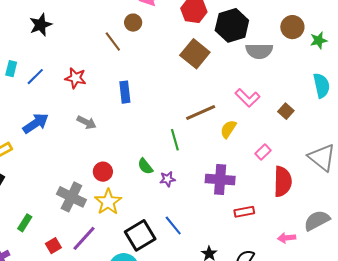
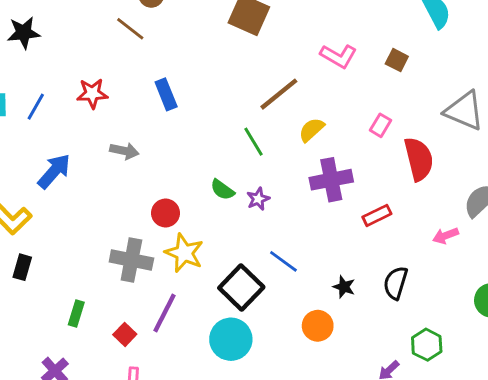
black star: (41, 25) -> (24, 33), turned 30
yellow semicircle: (228, 129) -> (312, 130), moved, turned 30

